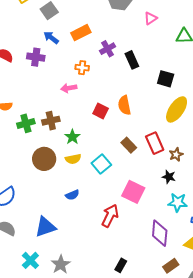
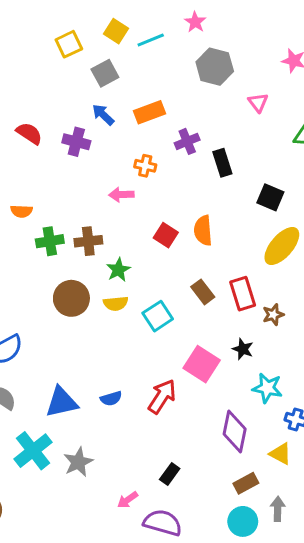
pink triangle: (151, 18) -> (258, 102), turned -40
black star: (169, 177) -> (243, 349), moved
blue semicircle: (72, 195) -> (111, 398), moved
cyan cross: (30, 260) -> (33, 451), size x1.4

